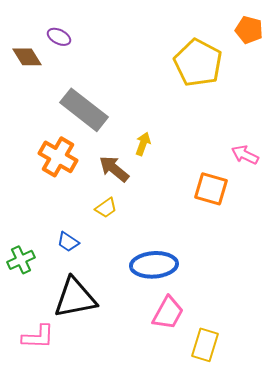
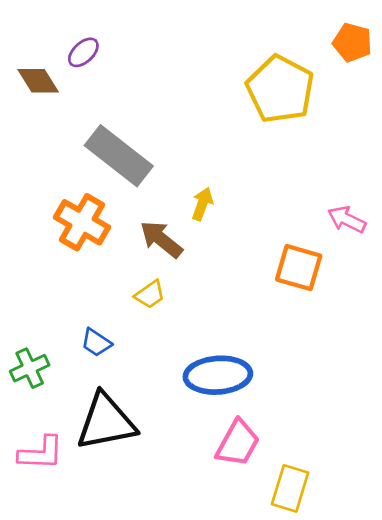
purple ellipse: (59, 37) -> (83, 52), turned -70
pink L-shape: (38, 337) -> (41, 453), moved

